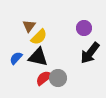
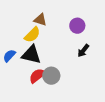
brown triangle: (29, 26) -> (40, 20), moved, turned -48
black arrow: (90, 53) -> (83, 51), size x0.6

